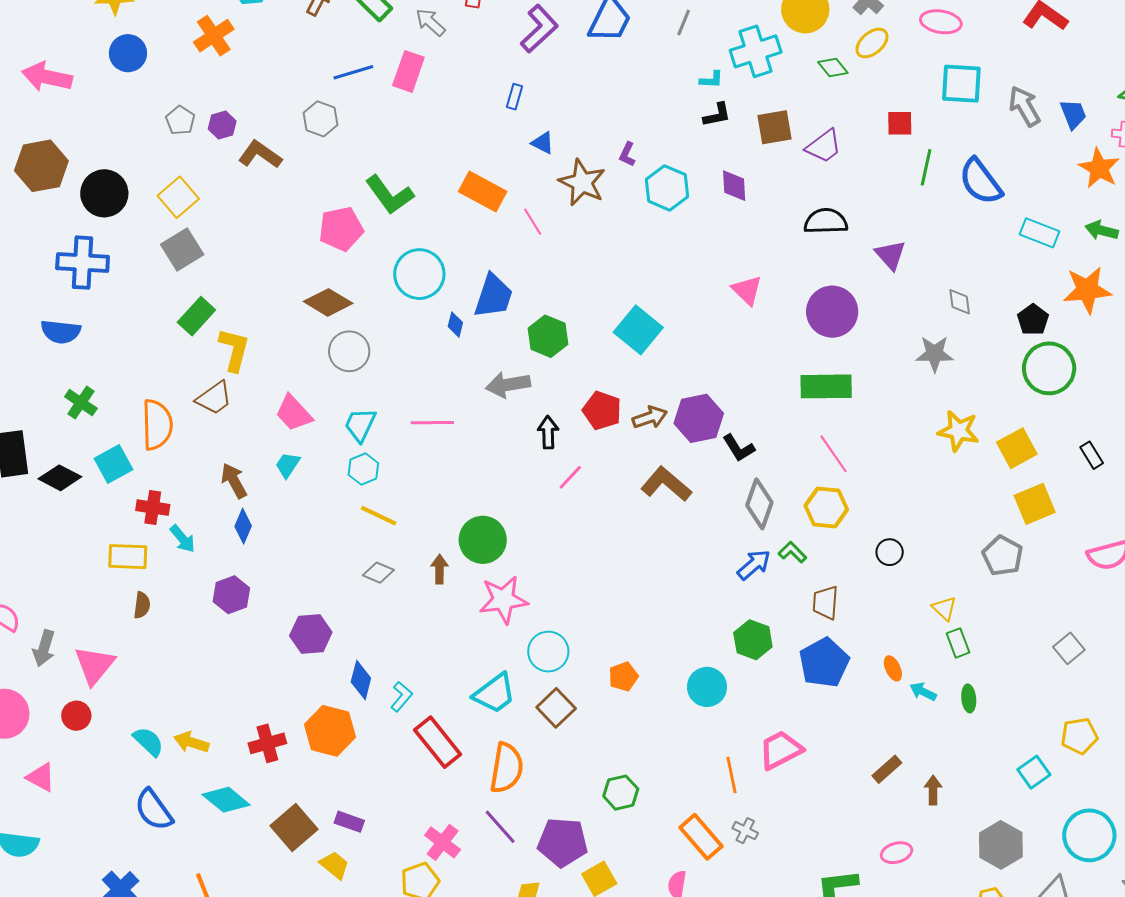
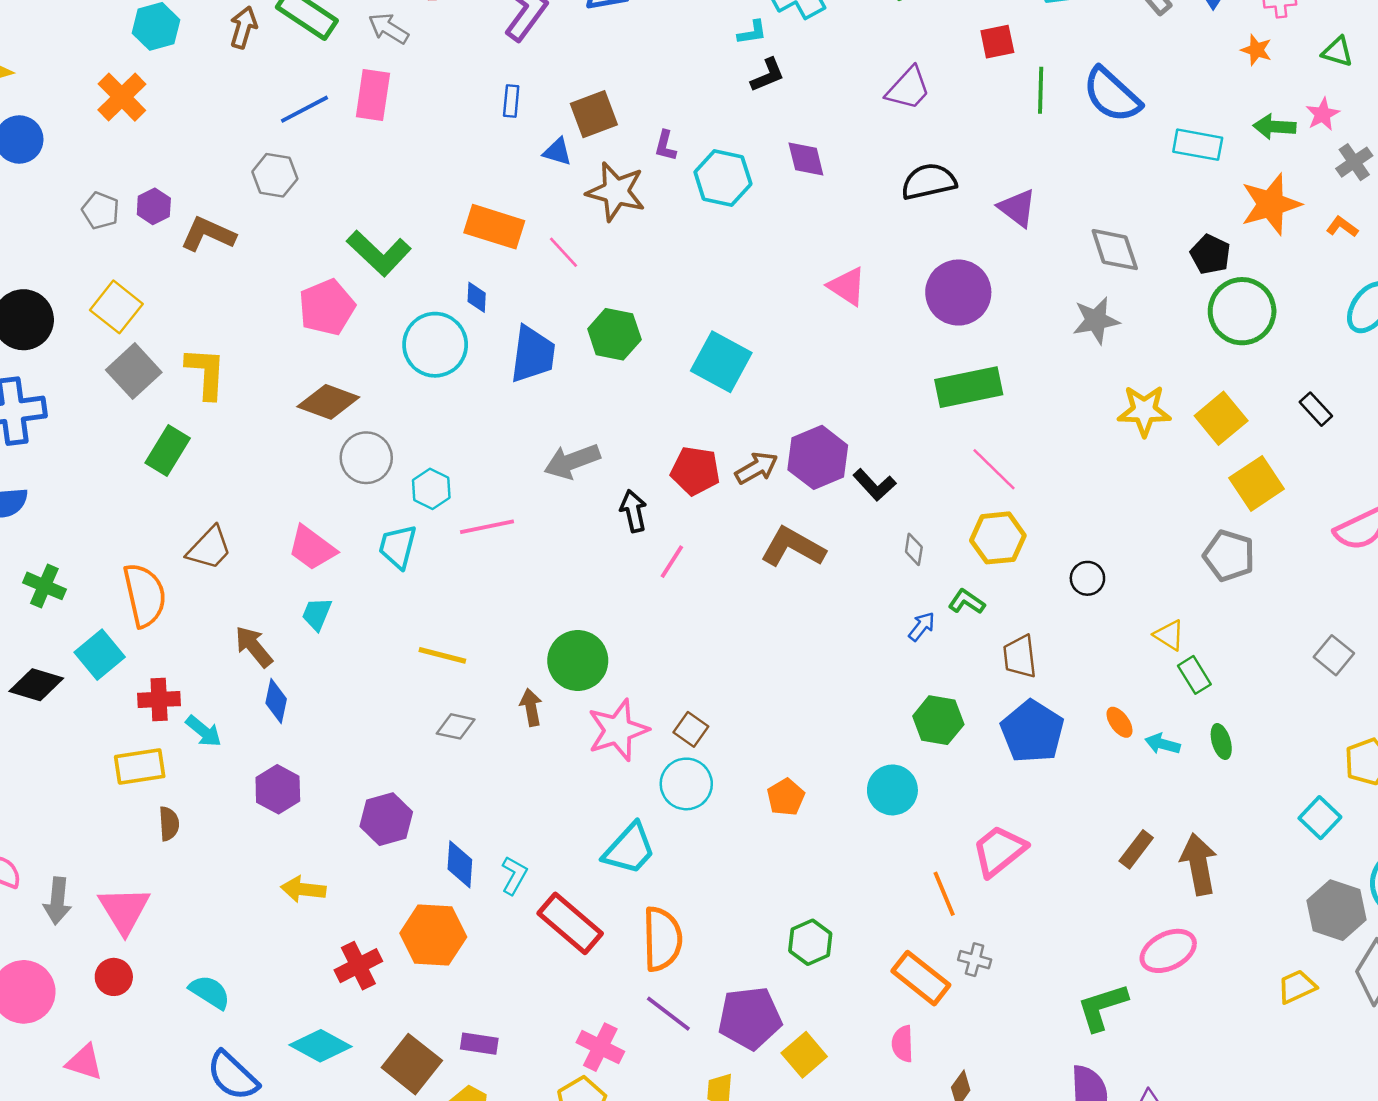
brown square: (775, 127) -> (594, 114), moved
orange star: (1099, 168) -> (1256, 50), size x0.6
gray diamond: (960, 302) -> (1115, 250), size x1.5
blue diamond: (455, 325) -> (477, 297), moved
green hexagon: (548, 336) -> (614, 334), moved
yellow L-shape: (234, 350) -> (206, 373), moved
cyan hexagon: (363, 469) -> (431, 489), moved
gray diamond: (759, 504) -> (914, 549), size x0.5
blue arrow: (754, 565) -> (922, 626), size x0.7
brown square: (556, 708) -> (691, 729), moved, size x0.7
yellow arrow: (191, 742) -> (303, 889), moved
brown arrow: (933, 790) -> (1199, 864), size x1.6
gray hexagon: (1001, 845) -> (1336, 910), moved
pink ellipse: (896, 853) -> (1168, 951), size x1.4

